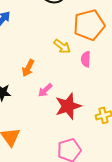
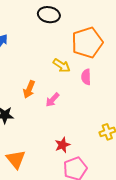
pink arrow: (45, 90) -> (52, 100), moved
red star: (68, 106) -> (62, 145), moved, size x0.6

